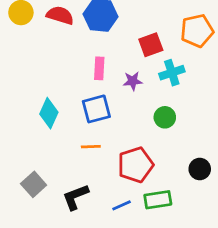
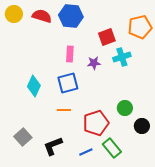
green circle: (165, 117) -> (125, 108), moved
green rectangle: (158, 200) -> (112, 148), turned 60

